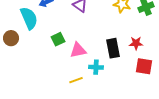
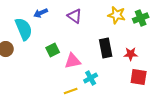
black rectangle: (113, 48) -> (106, 48), moved
cyan cross: (96, 67) -> (91, 78), turned -32

